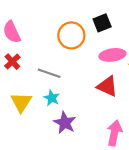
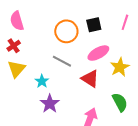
pink ellipse: (112, 55) -> (98, 53), turned -30
gray line: (49, 73) -> (62, 61), moved
yellow triangle: (21, 102) -> (16, 69), moved

